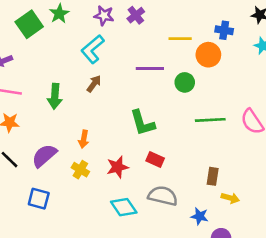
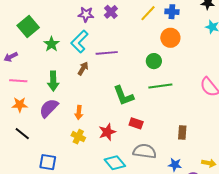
green star: (59, 14) -> (52, 44), moved
blue cross: (224, 30) -> (172, 12), moved
yellow line: (180, 39) -> (148, 13), moved, turned -42
purple line: (150, 68) -> (107, 53), moved
green line: (210, 120) -> (160, 86), moved
purple semicircle: (44, 156) -> (49, 108), moved
yellow arrow: (230, 198) -> (209, 163), moved

